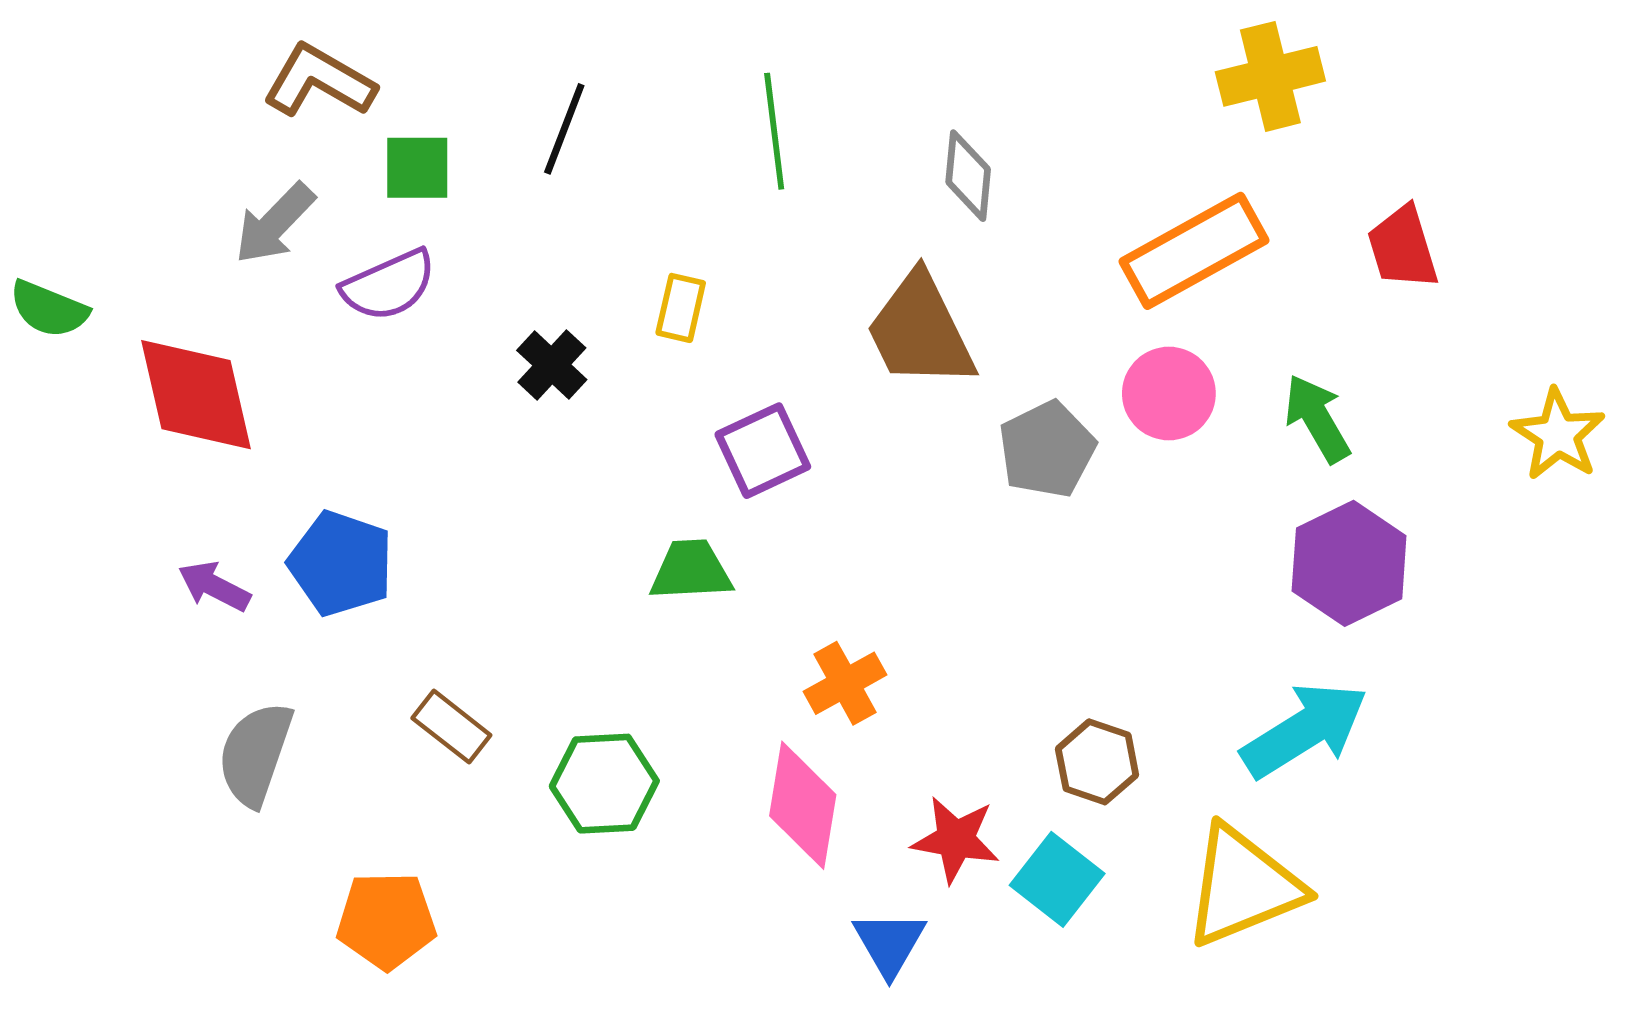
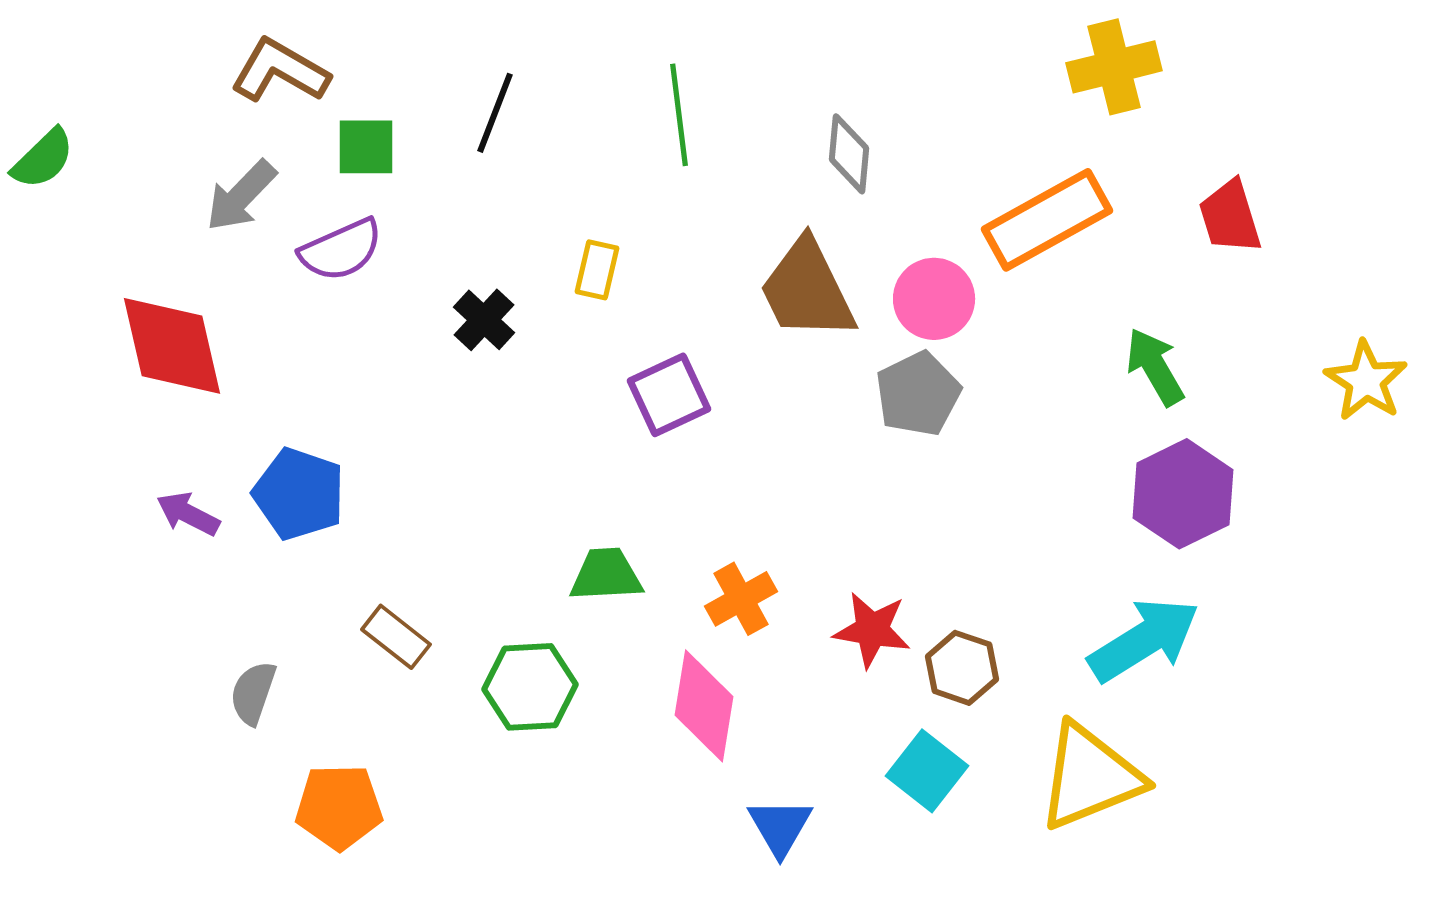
green semicircle: (49, 309) -> (43, 159), moved, turned -66
pink circle: (1169, 394) -> (934, 299), moved
green trapezoid: (691, 570) -> (606, 575), moved
gray semicircle: (255, 754) -> (253, 693), moved, size x0.7
red star: (956, 839) -> (872, 630), moved

